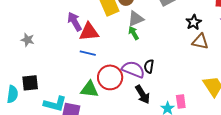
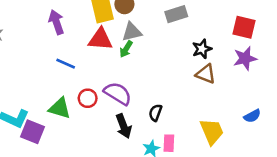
red triangle: (89, 32) -> (100, 39), moved
green arrow: (134, 33) -> (126, 49), turned -128
black semicircle: (149, 66) -> (155, 113), moved
red circle: (110, 77) -> (88, 98), size x0.6

